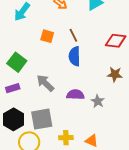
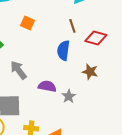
brown line: (73, 35) -> (72, 26), moved
blue semicircle: (75, 56) -> (63, 50), moved

